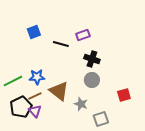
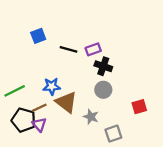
purple rectangle: (83, 35) -> (93, 49), moved
blue star: (37, 77) -> (52, 86), moved
black pentagon: (21, 107) -> (24, 120), turned -30

